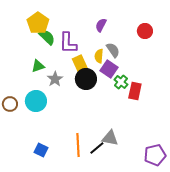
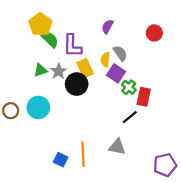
gray star: (55, 79) -> (59, 71), moved
black circle: (86, 79) -> (77, 84), moved
black line: (97, 148) -> (130, 117), moved
blue square: (41, 150) -> (61, 160), moved

